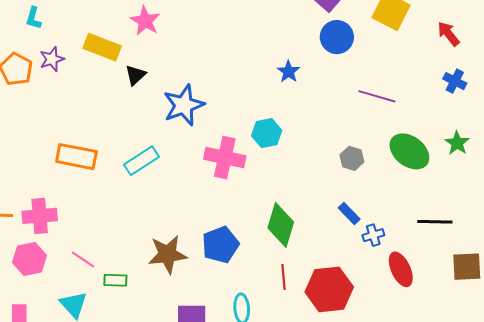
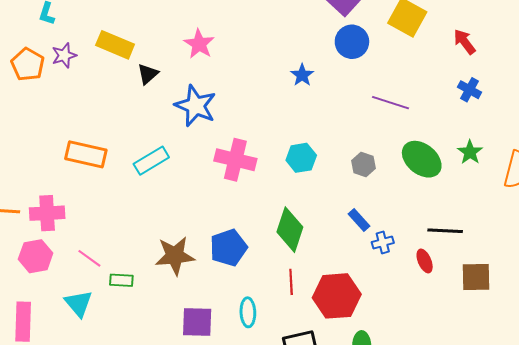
pink star: (145, 21) -> (199, 44), moved
blue star: (184, 105) -> (196, 106), turned -30
cyan hexagon: (267, 133) -> (301, 158), moved
red ellipse: (401, 269) -> (425, 261), moved, size x0.7

